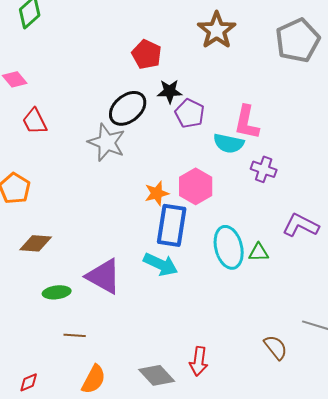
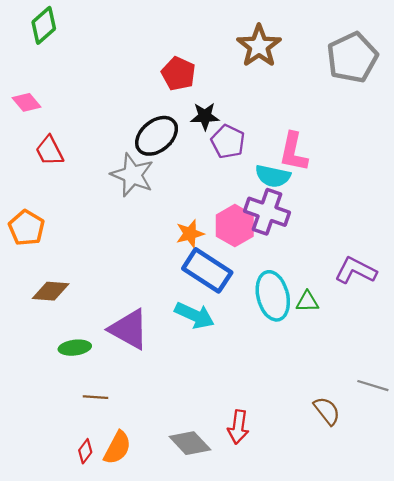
purple cross: (264, 169) -> (267, 212), moved, size x1.5
blue rectangle: (172, 225) -> (207, 270), turned -66
red diamond: (29, 382) -> (85, 451), moved, turned -30

